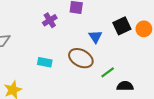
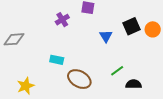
brown ellipse: (81, 58) -> (79, 79), moved

